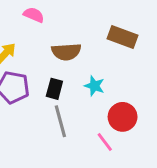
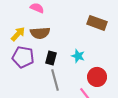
brown semicircle: (66, 52) -> (40, 33), moved

